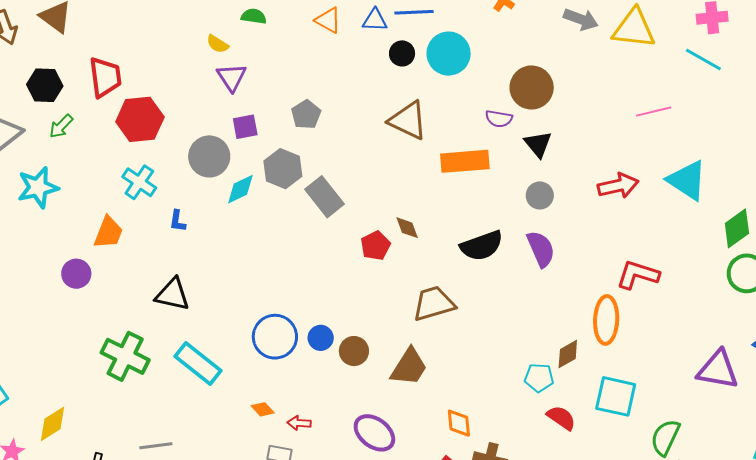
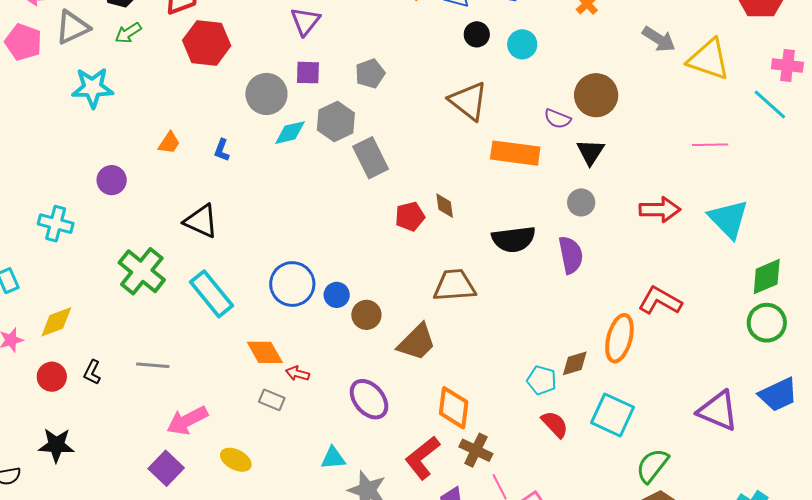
cyan circle: (449, 54) -> (522, 44), size x0.7
cyan cross: (139, 182) -> (56, 224), moved, turned -32
orange trapezoid: (108, 232) -> (169, 143), moved, size x0.7
orange diamond: (263, 409) -> (265, 352), size x1.6
orange diamond: (459, 423) -> (454, 408), size x1.4

